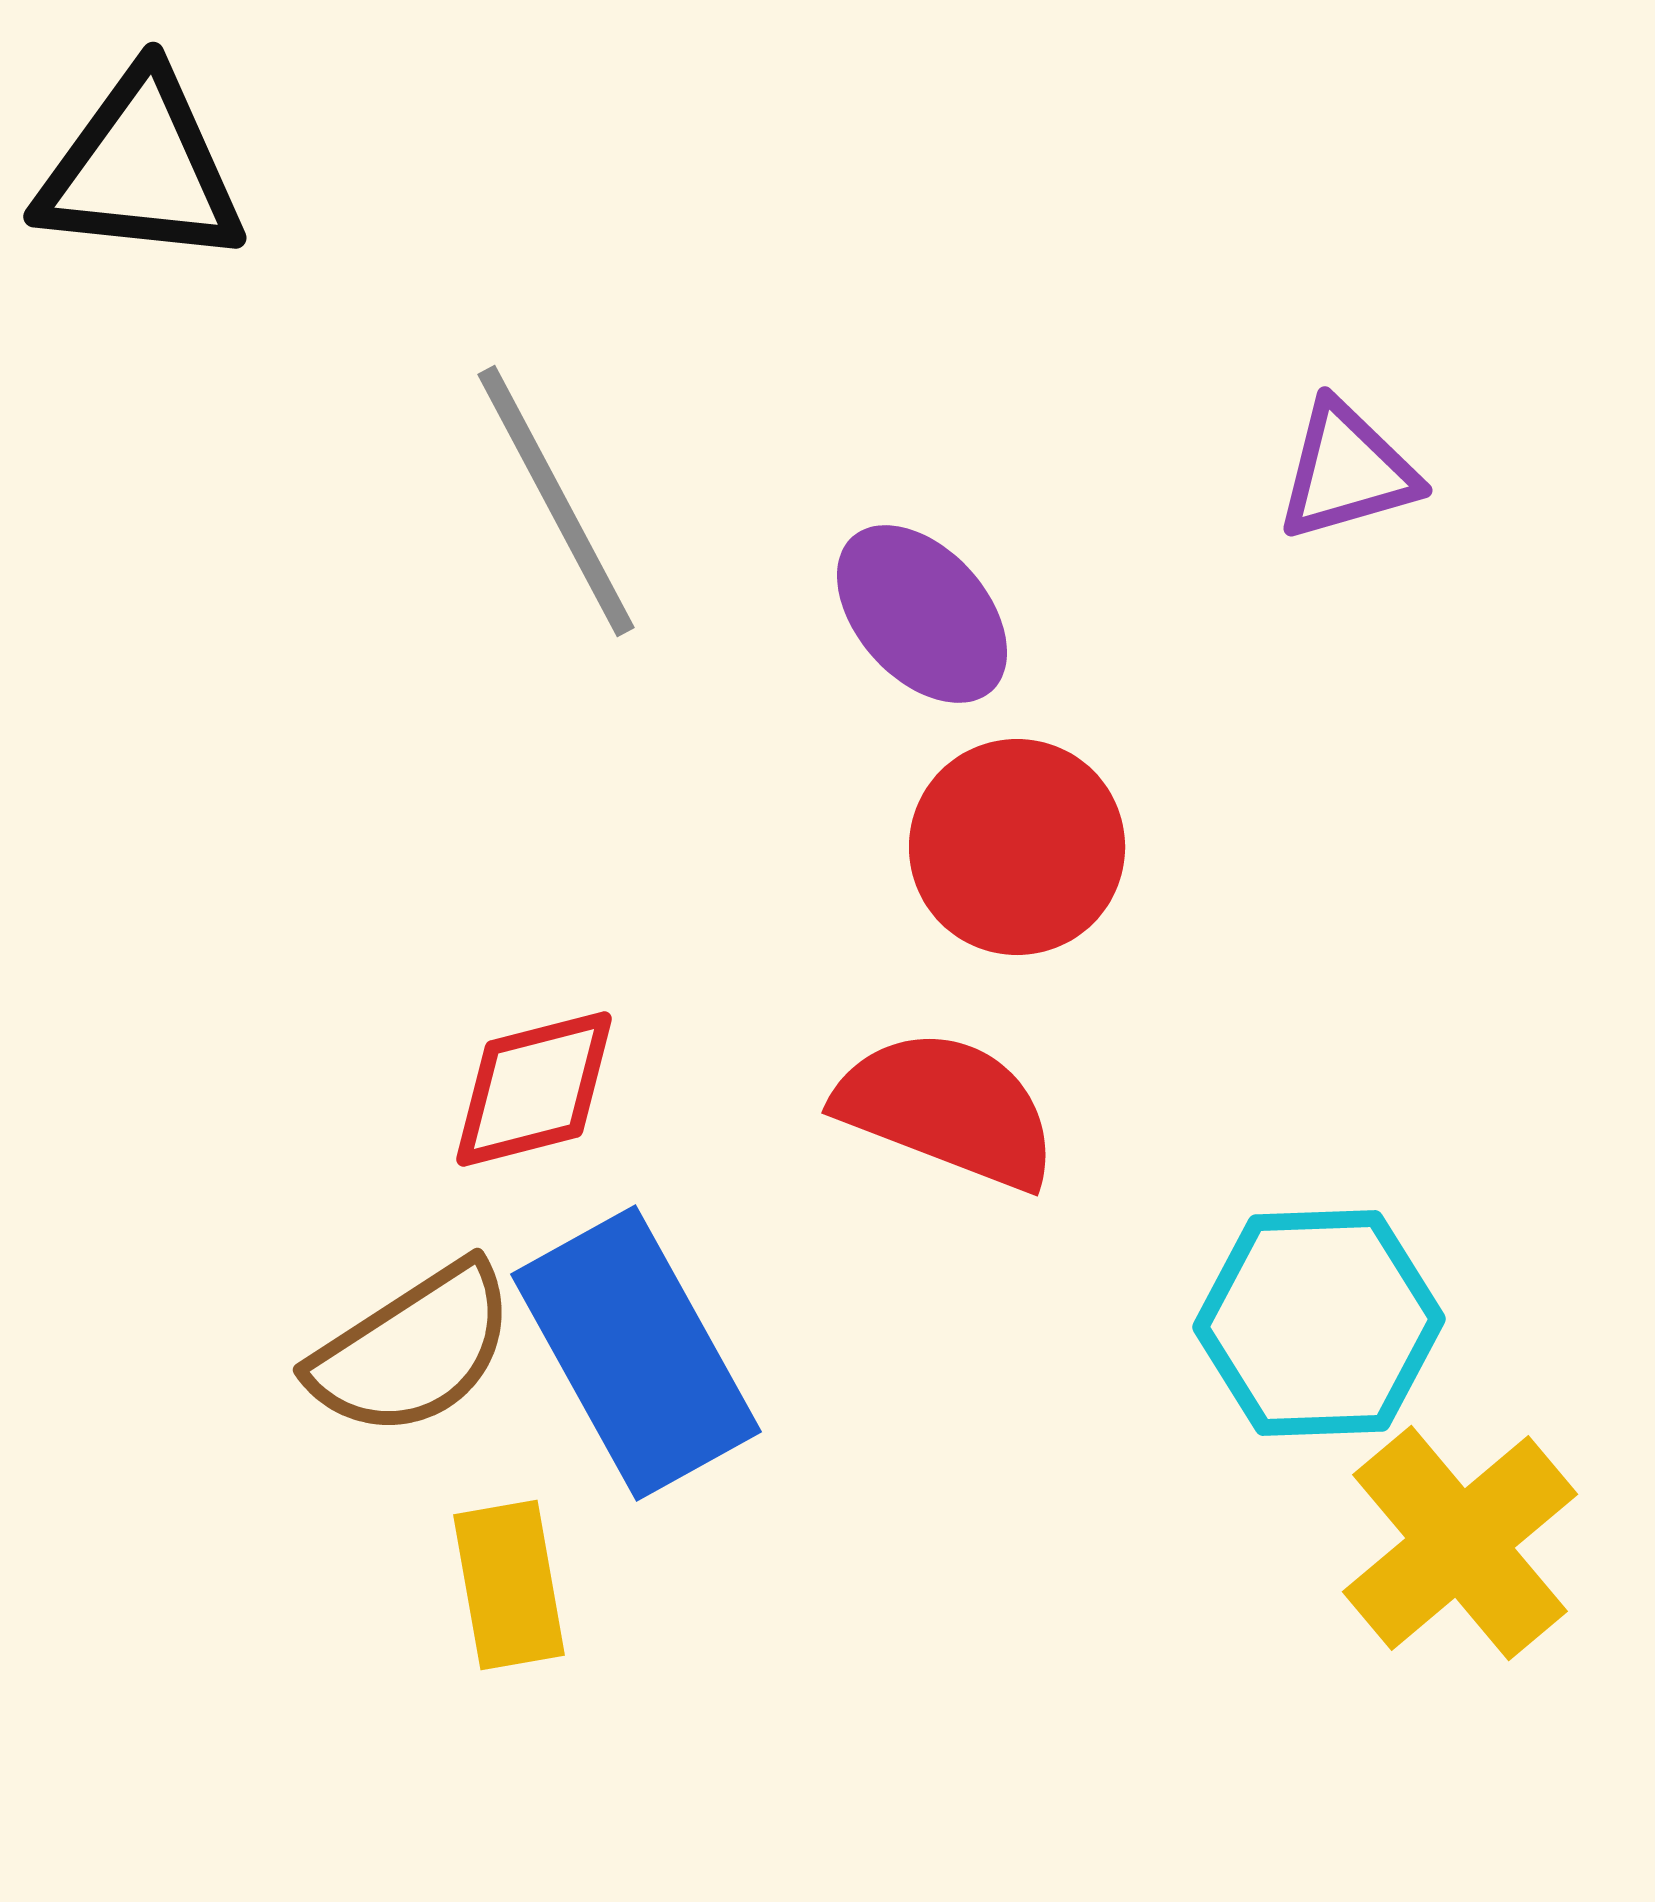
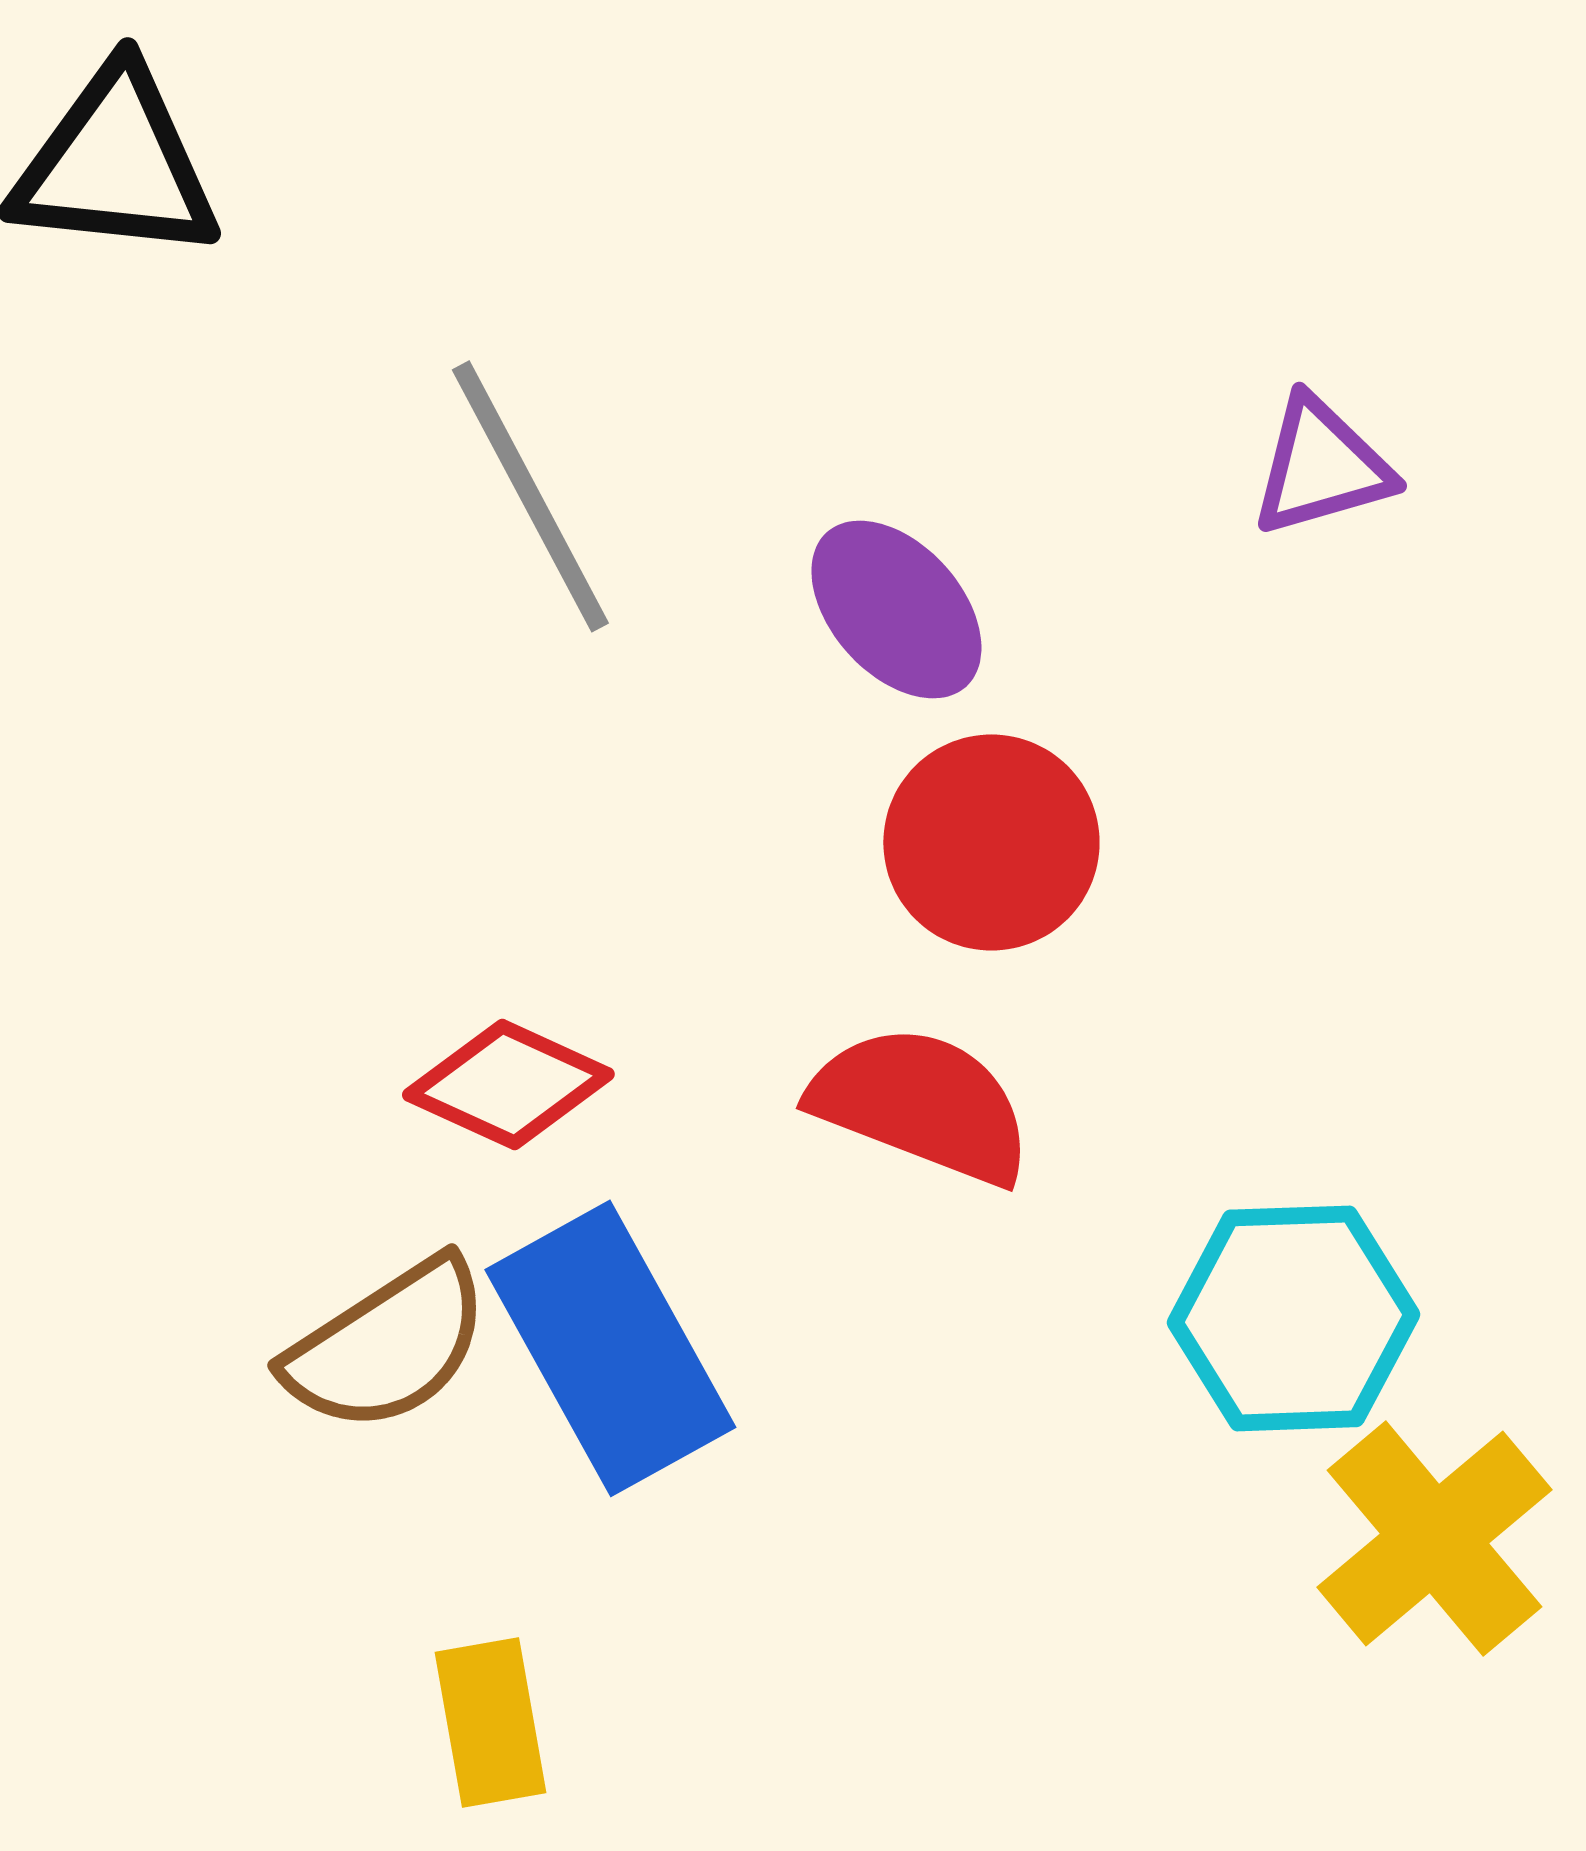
red diamond: (534, 1089) -> (508, 1084), turned 39
yellow rectangle: (509, 1585) -> (490, 1722), moved

